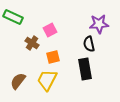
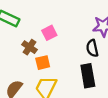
orange square: (53, 57) -> (43, 63), moved

